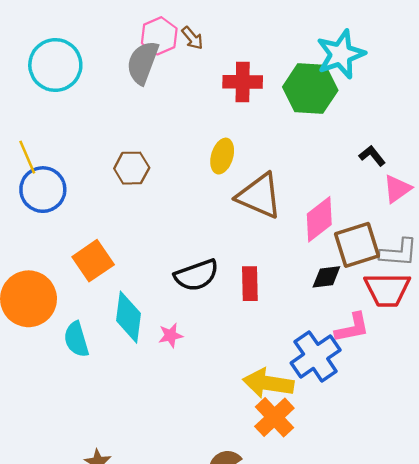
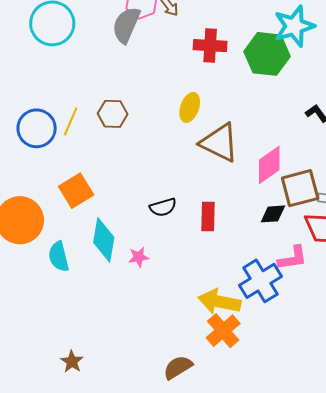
yellow line: (27, 157) -> (71, 122), moved, turned 44
black semicircle: (196, 275) -> (163, 207), size x0.7

